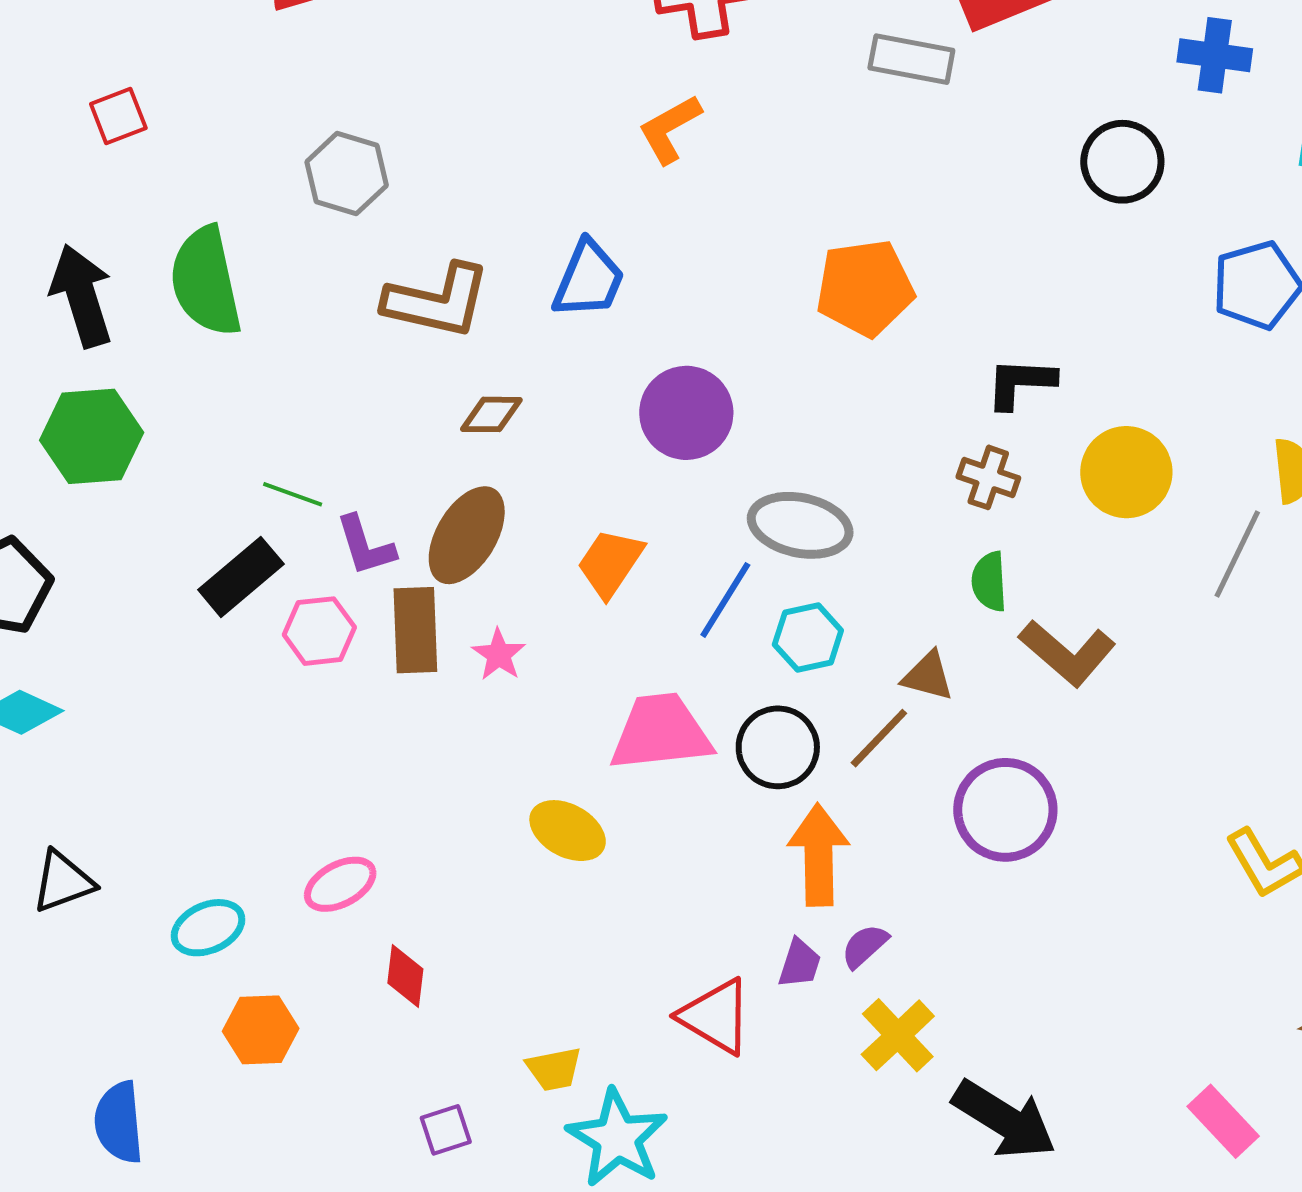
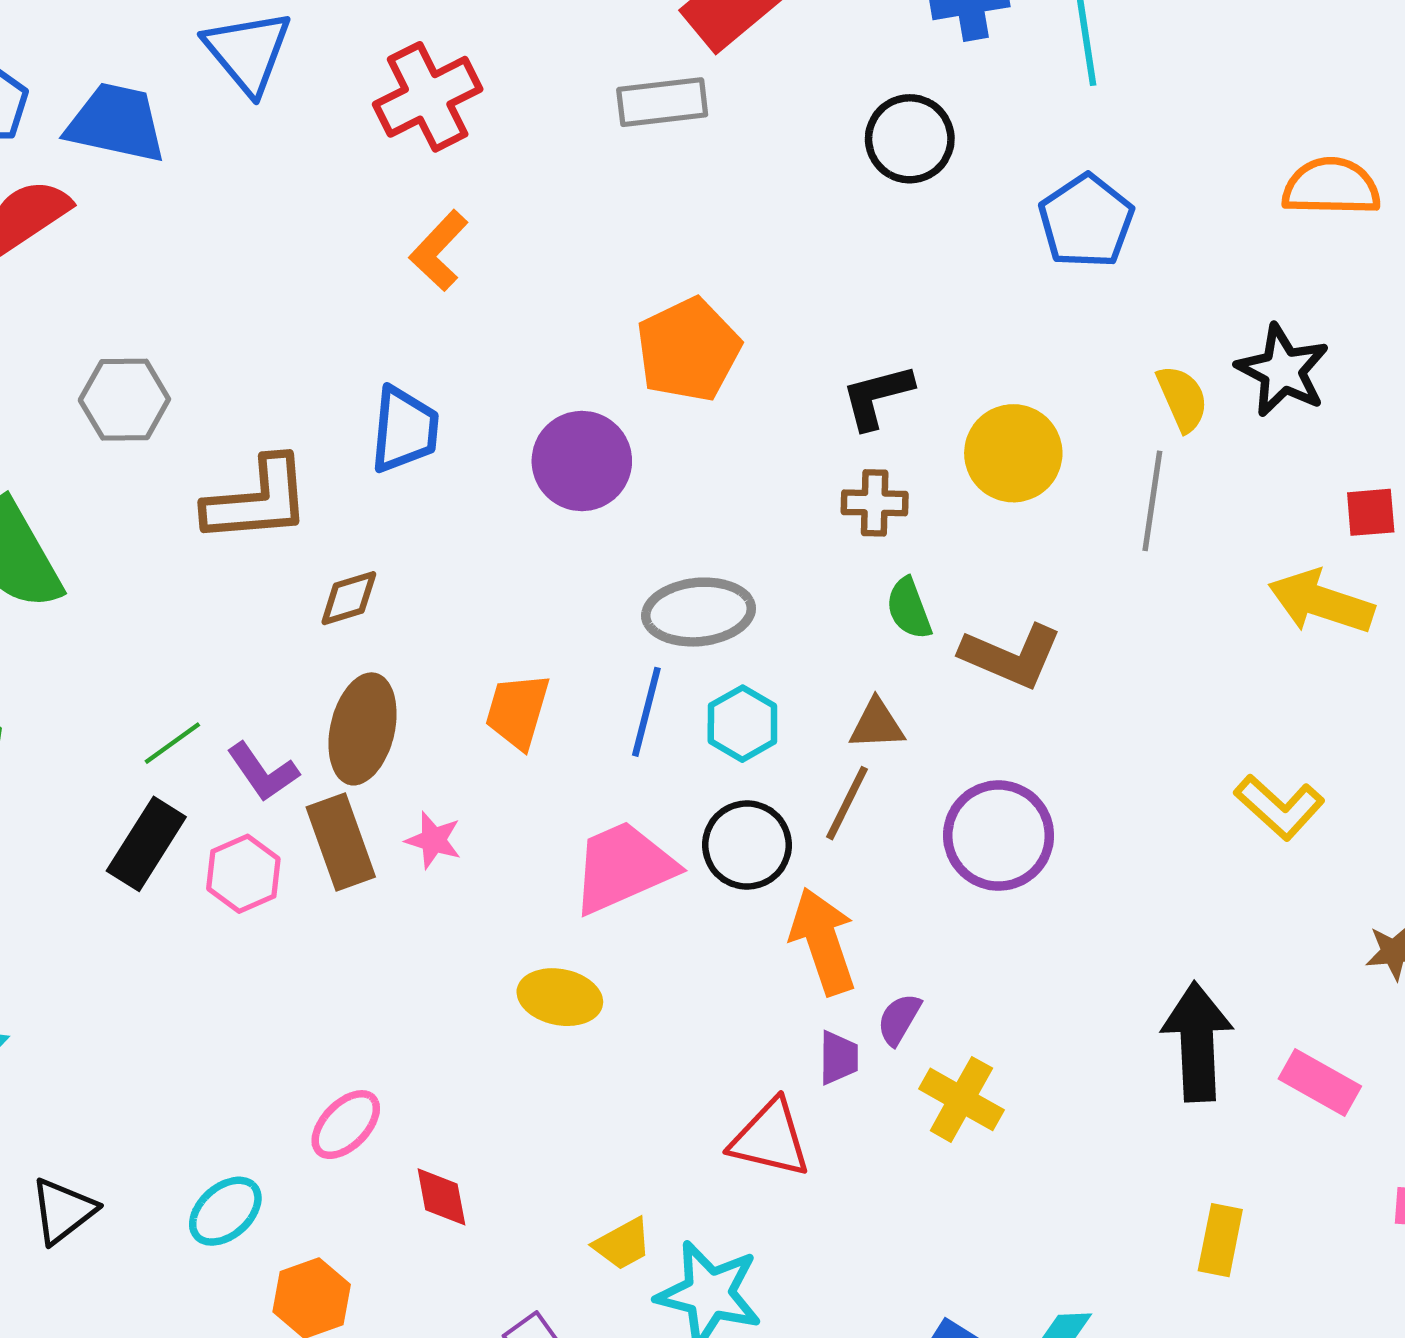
purple circle: (686, 413) -> (582, 461), moved
green line: (293, 494) -> (172, 743), turned -38
black arrow: (1004, 1120) -> (1197, 1042), moved, turned -107

